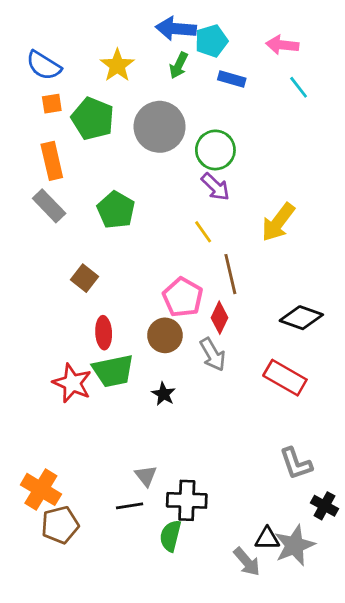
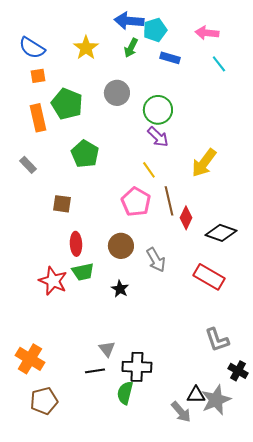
green pentagon: (93, 119) -> (67, 104), moved
gray circle: (160, 127) -> (117, 93), size x0.7
gray rectangle: (49, 206) -> (28, 165), moved, size x0.7
brown square: (85, 278) -> (62, 204), turned -30
pink pentagon: (183, 297) -> (136, 202), moved
red diamond: (220, 318) -> (186, 218), moved
green trapezoid: (113, 371) -> (83, 272), size x0.7
brown pentagon: (60, 525) -> (44, 401), moved

